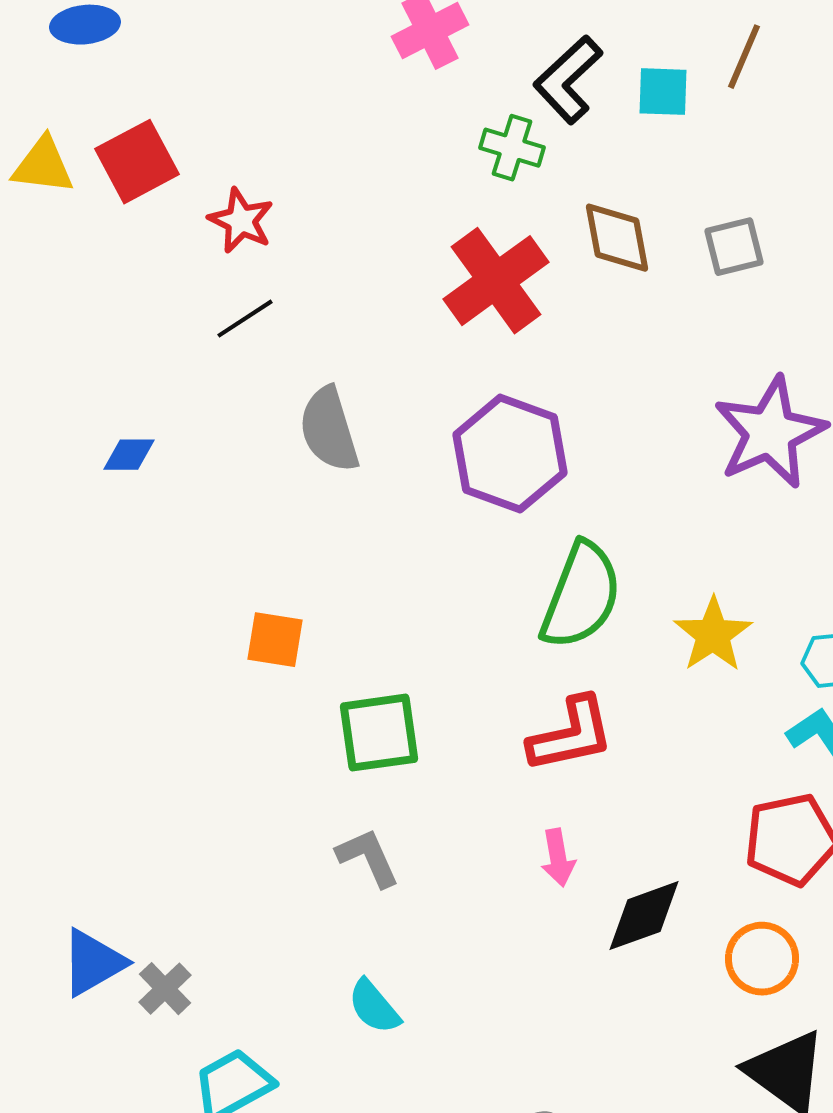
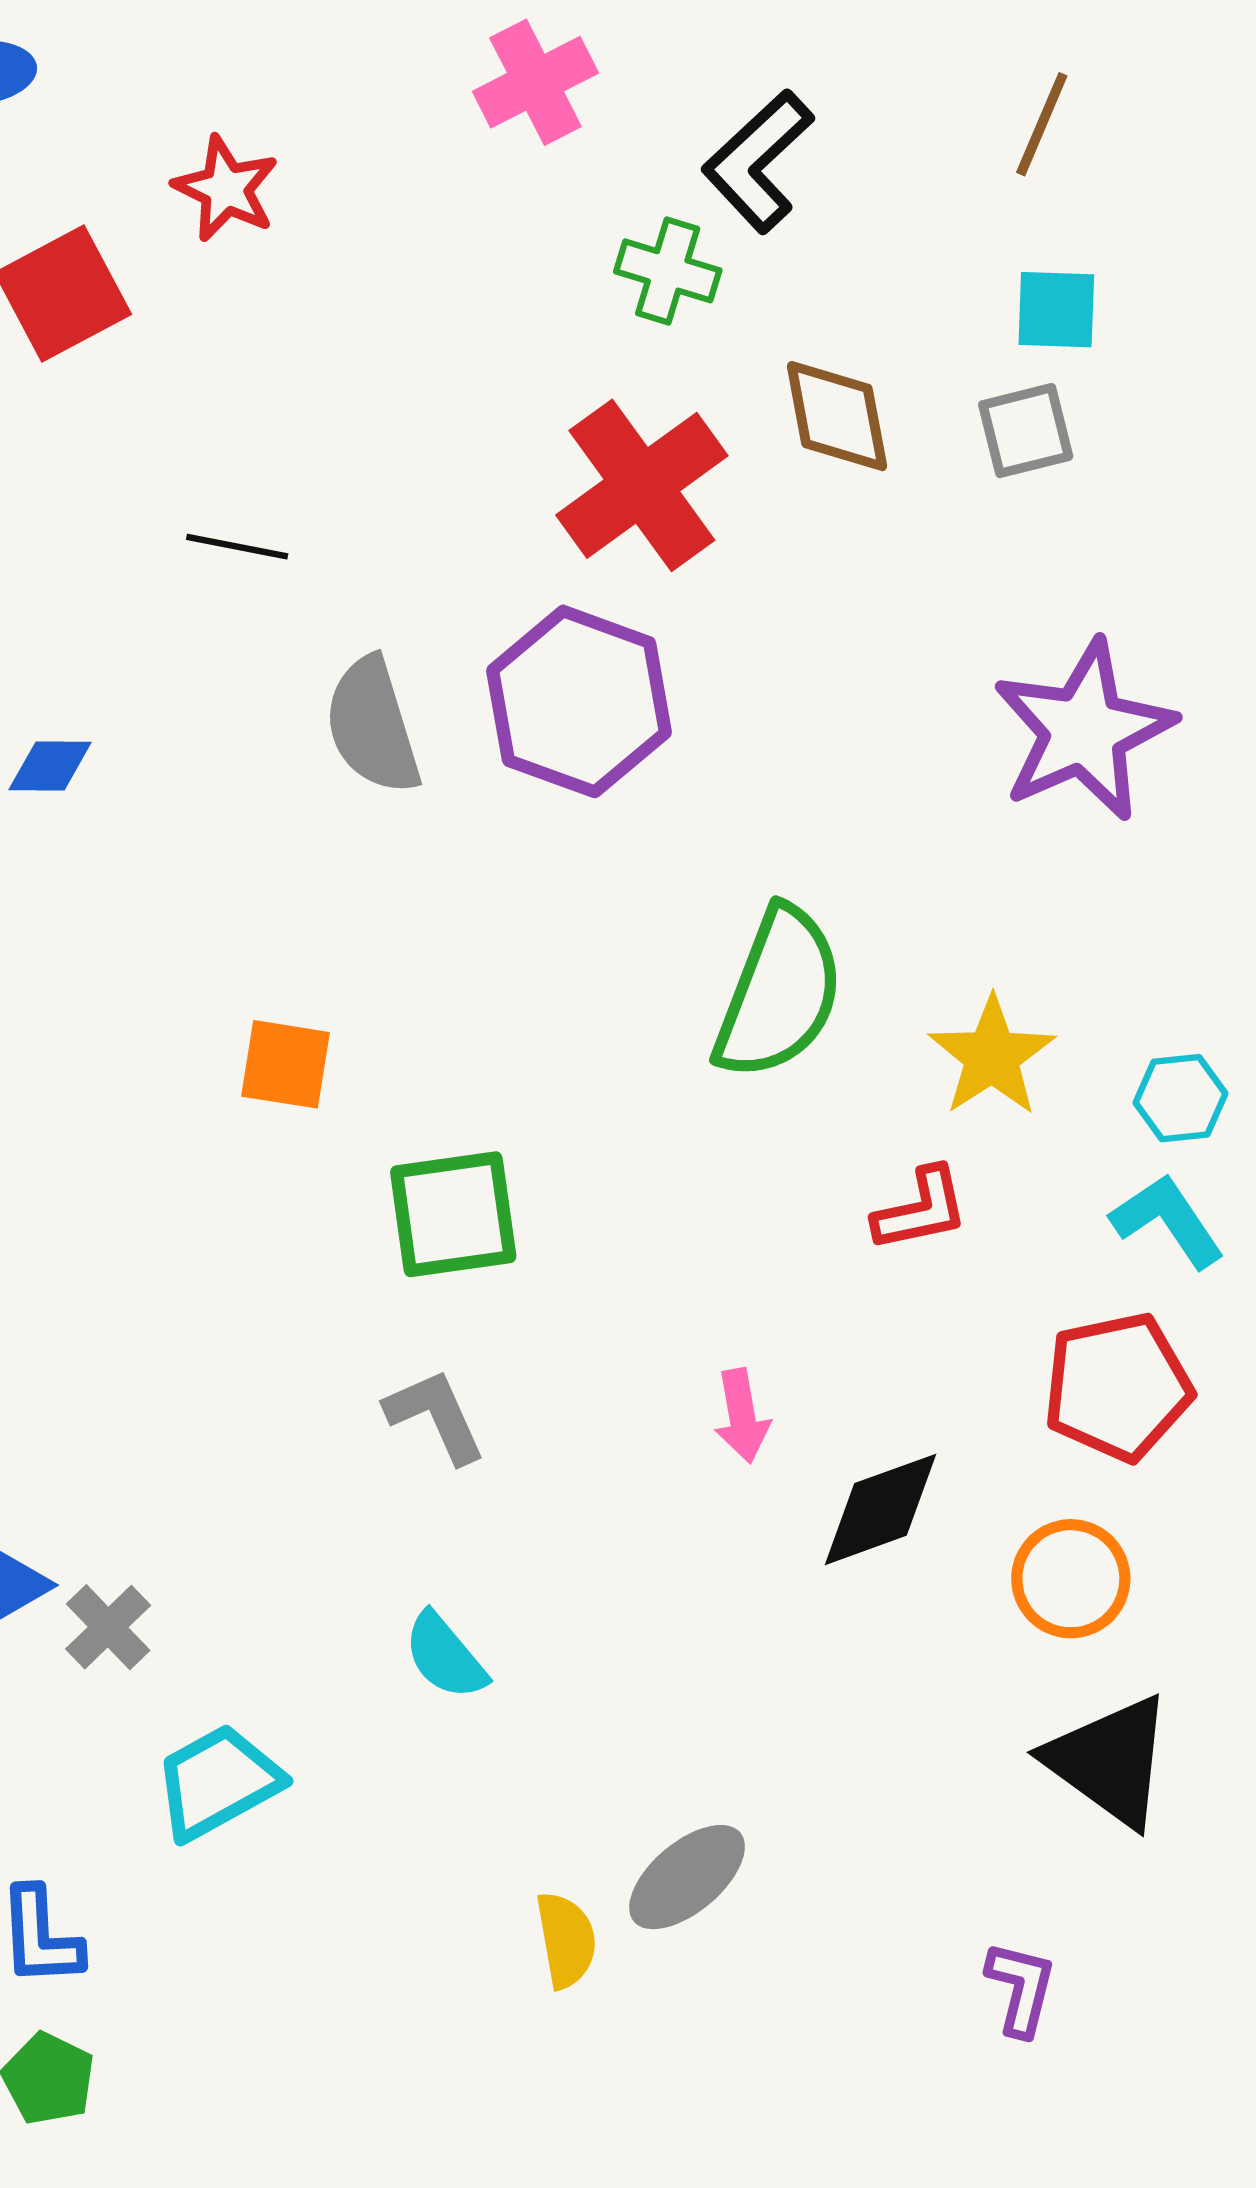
cyan square: (663, 92) -> (1056, 310), moved
red star: (241, 221) -> (226, 189), moved
black line: (245, 319) -> (237, 547), turned 44
purple hexagon: (510, 454) -> (579, 701), moved
red L-shape: (571, 735) -> (921, 1209), moved, size x0.7

